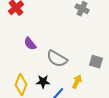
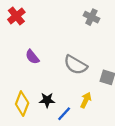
gray semicircle: (57, 59) -> (76, 65), moved

